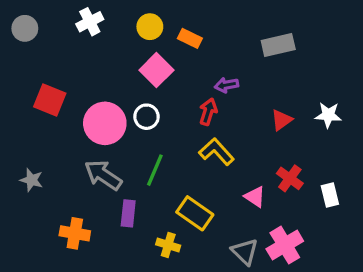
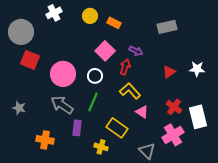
gray circle: (25, 28) -> (21, 32), moved, size x1.6
pink square: (156, 70) -> (105, 51), moved
purple arrow: (227, 85) -> (136, 51), turned -144
white circle: (146, 117) -> (95, 76), moved
white rectangle: (330, 195) -> (198, 117), size x1.6
pink triangle: (255, 197) -> (142, 112), moved
pink cross: (285, 245) -> (173, 135), moved

